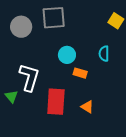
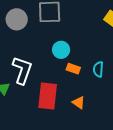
cyan semicircle: (104, 54) -> (98, 69), moved

